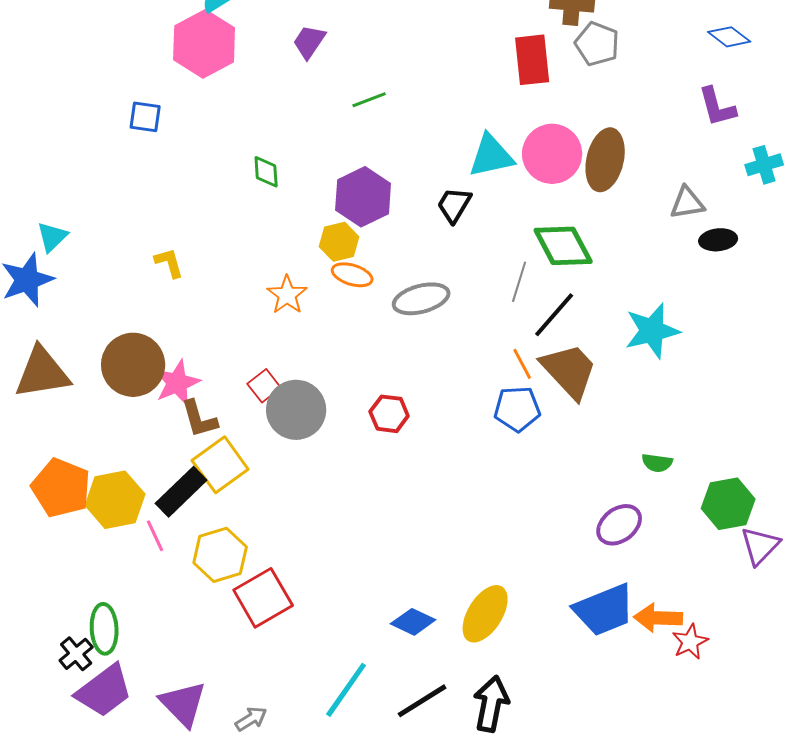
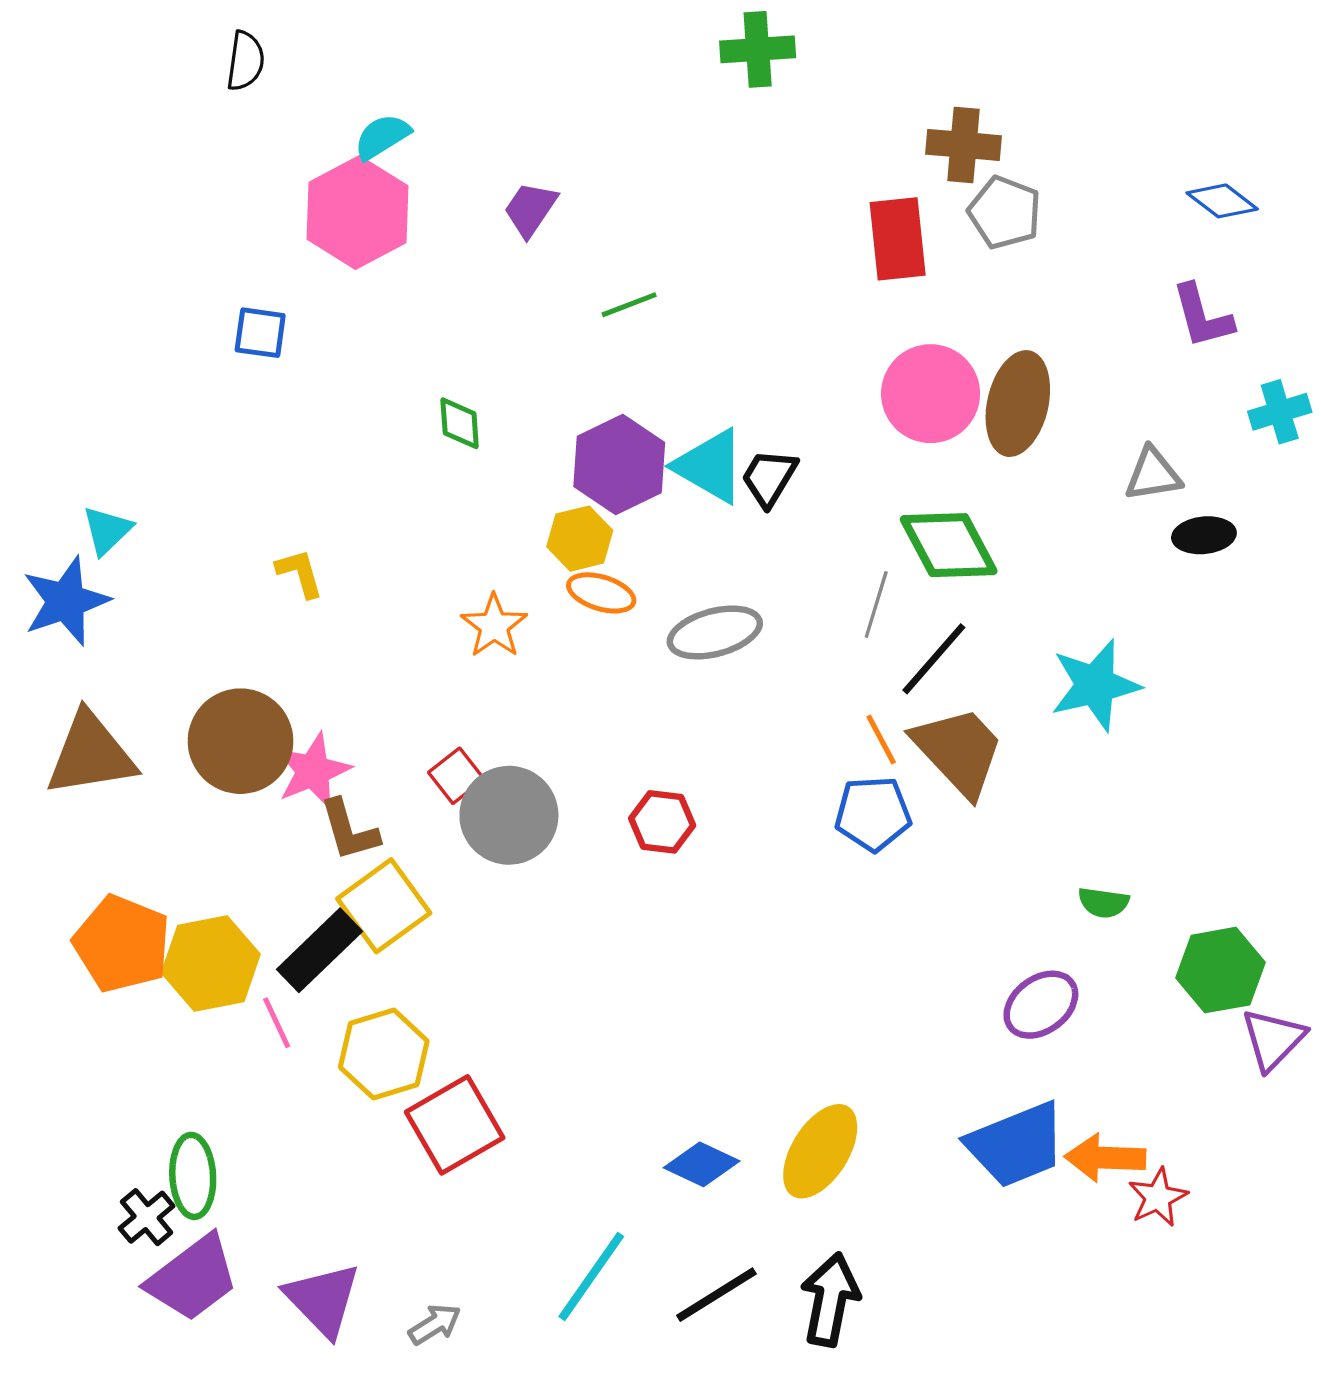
cyan triangle: (491, 156) -> (710, 466), moved, turned 42

